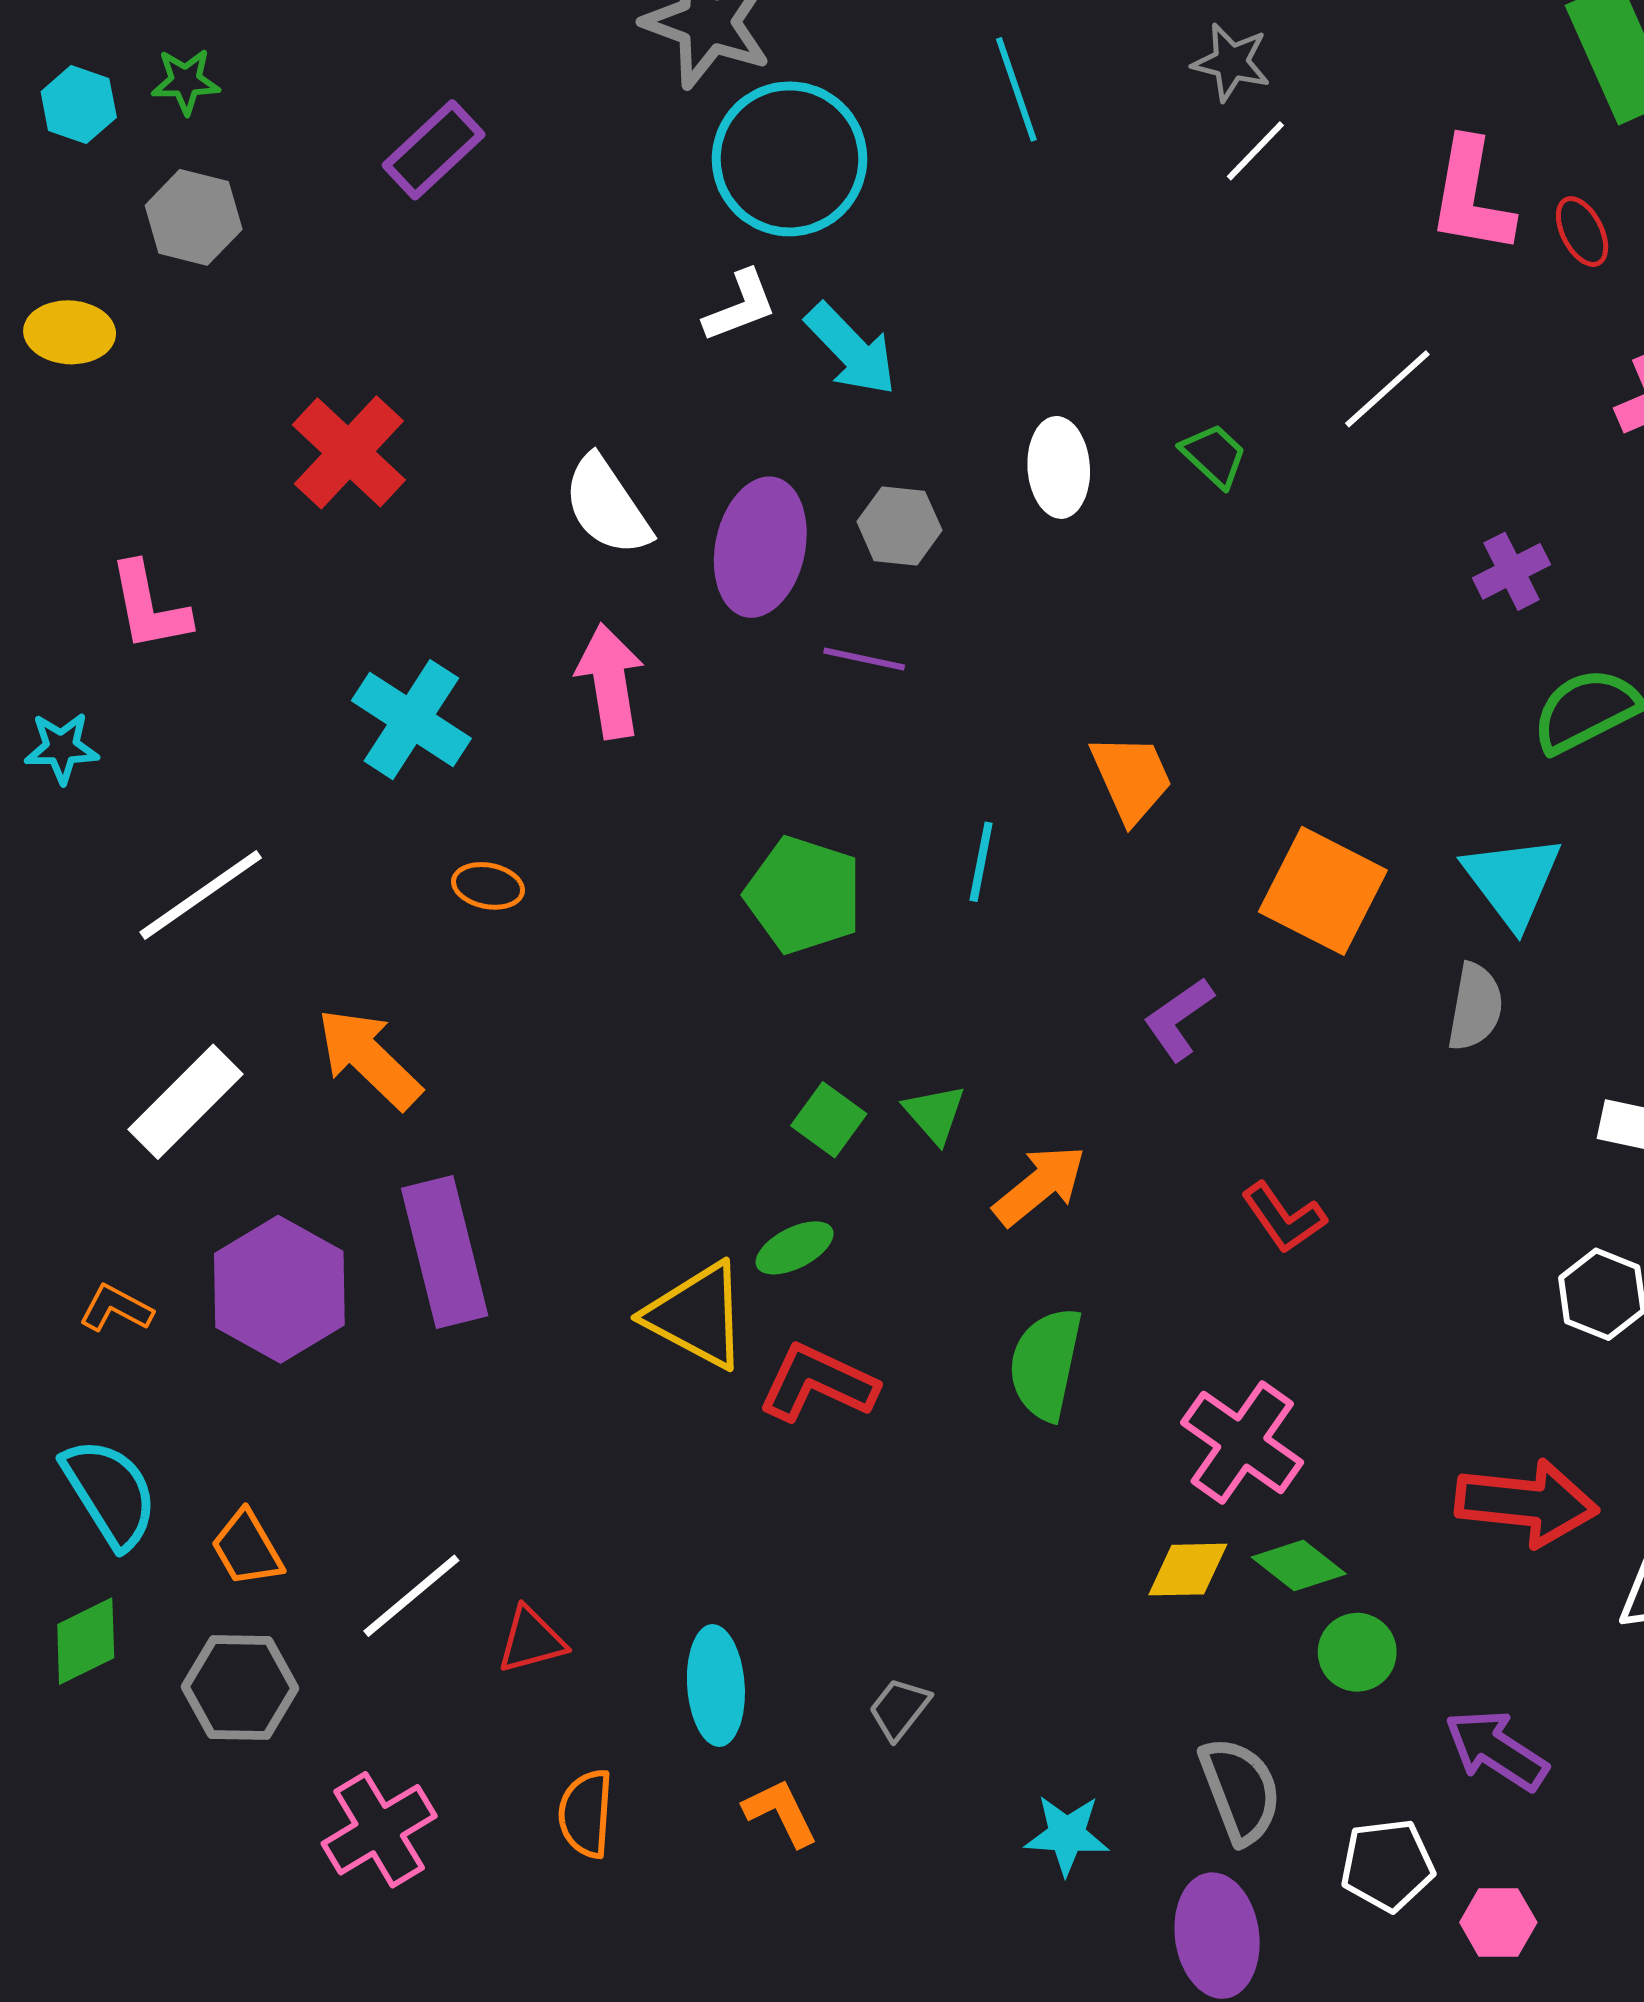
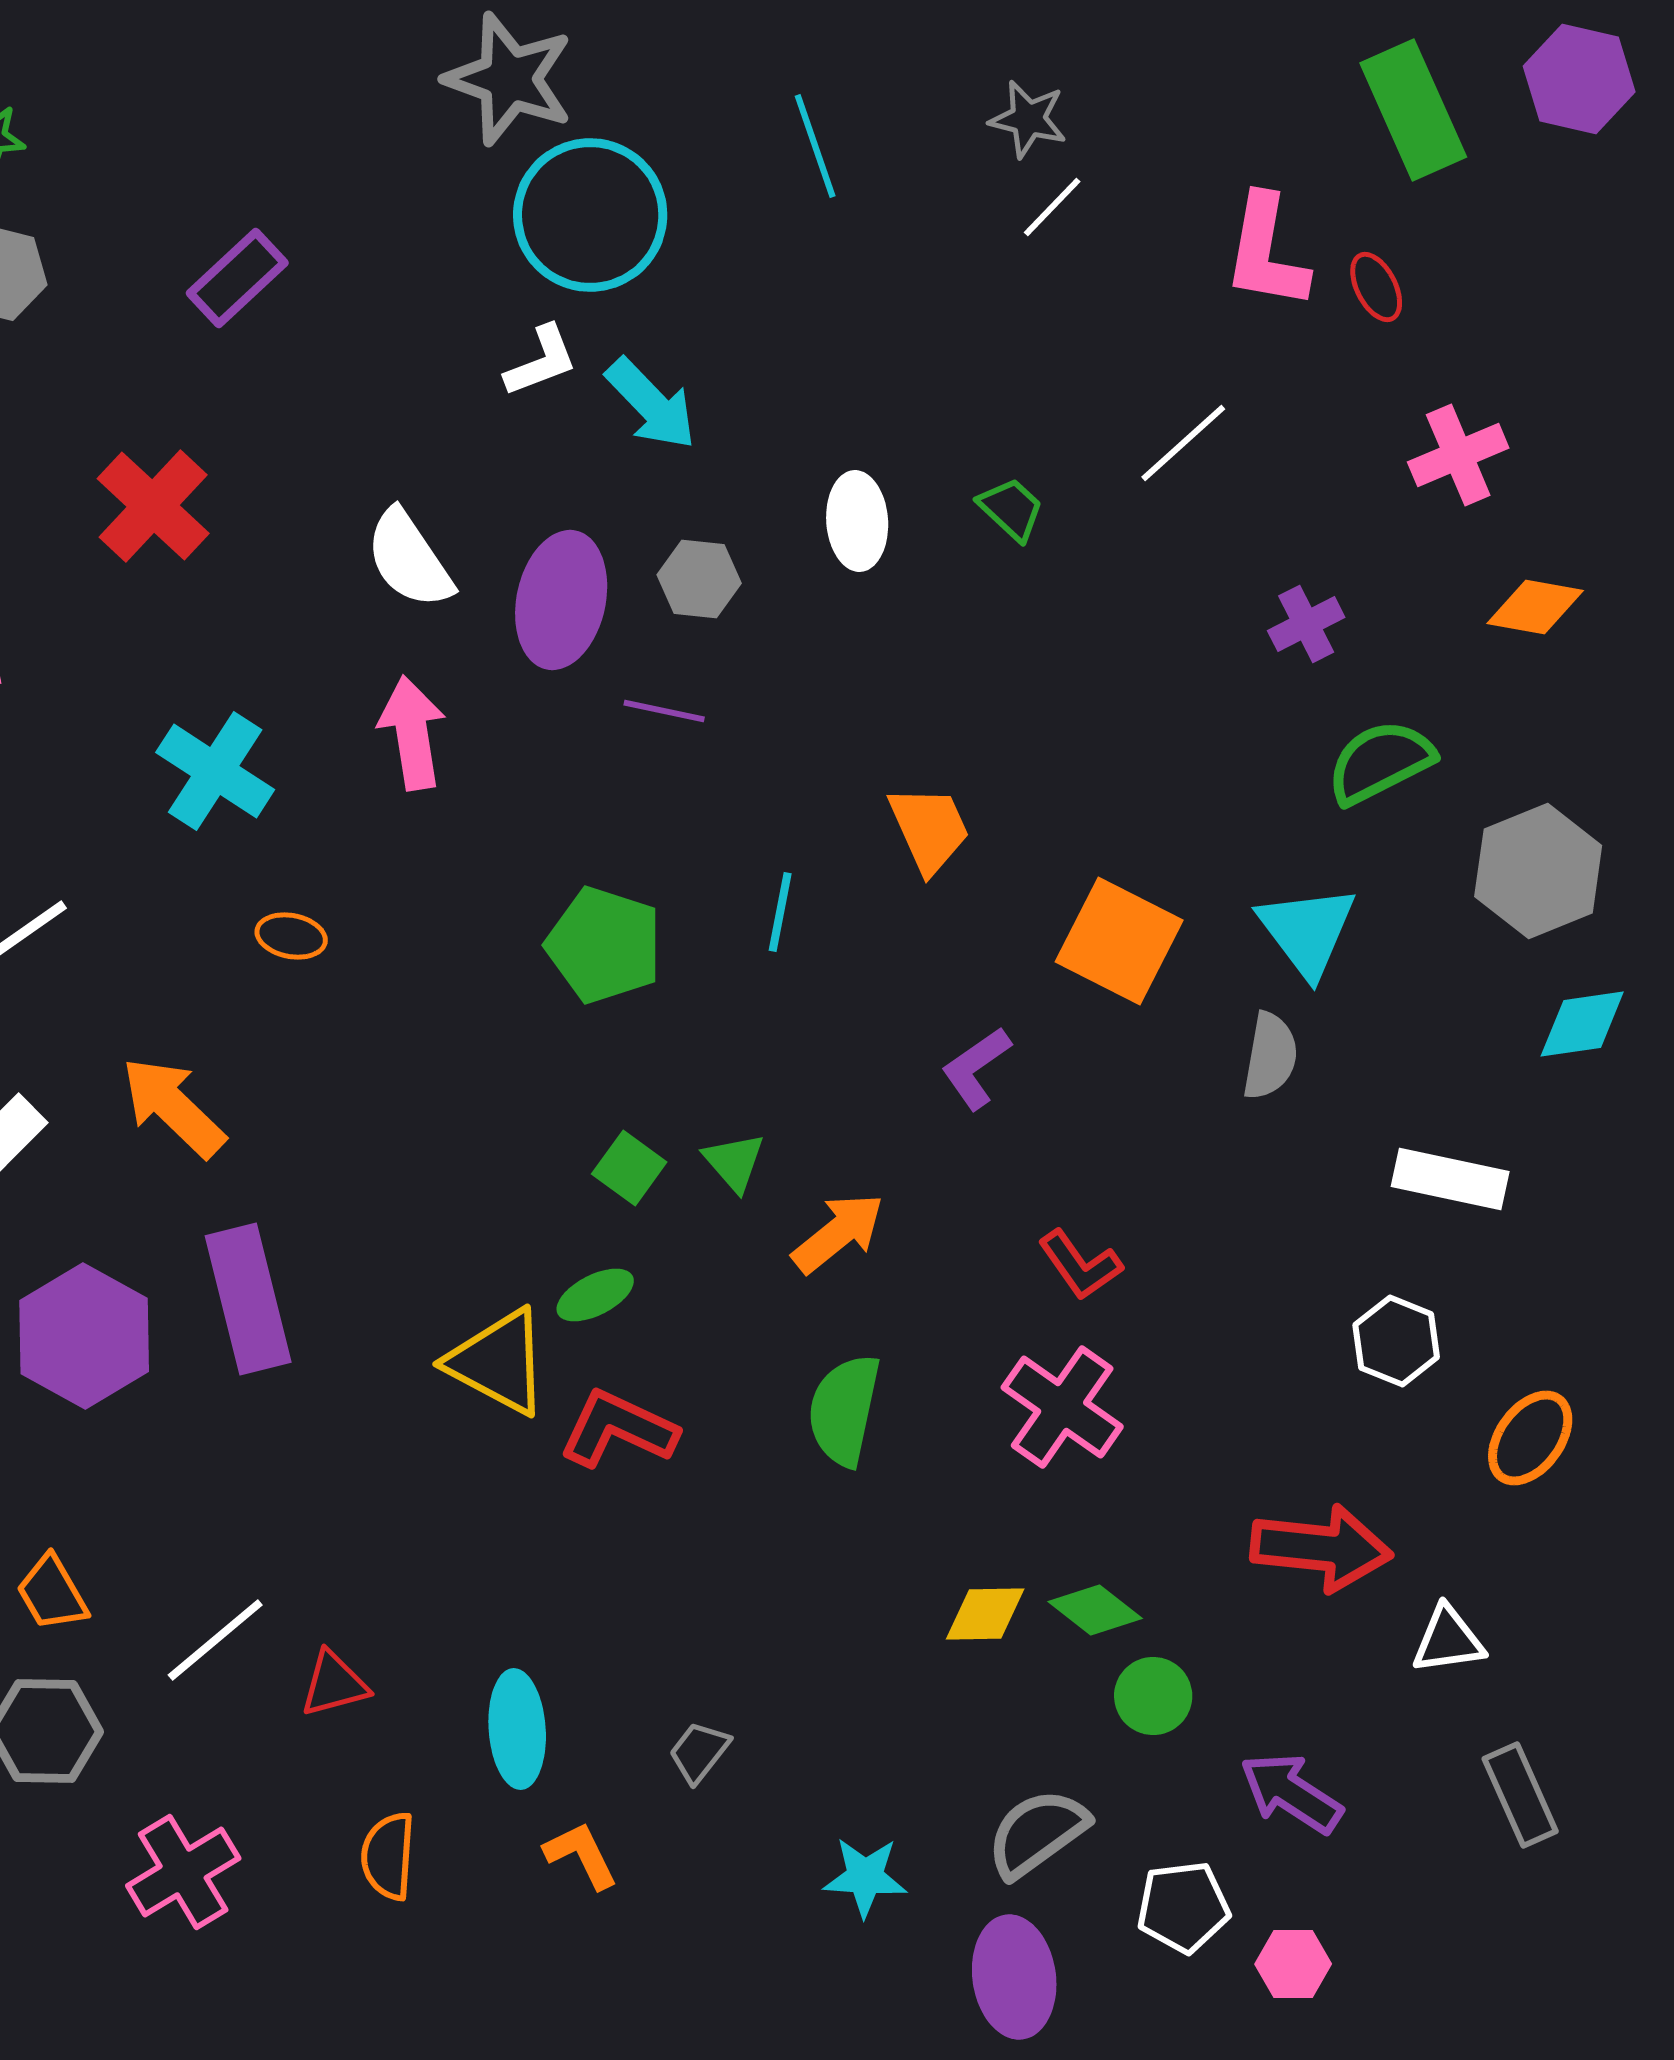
purple rectangle: (434, 150) -> (237, 278), moved
pink cross: (1242, 1442) -> (1062, 1407), moved
gray semicircle: (1240, 1790) -> (1037, 1833), turned -105

